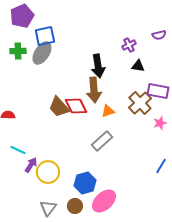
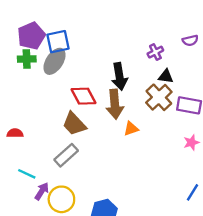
purple pentagon: (22, 16) -> (31, 36), moved
brown cross: (140, 103) -> (159, 97), moved
red diamond: (76, 106) -> (84, 96), moved
gray rectangle: (102, 141) -> (66, 155), moved

